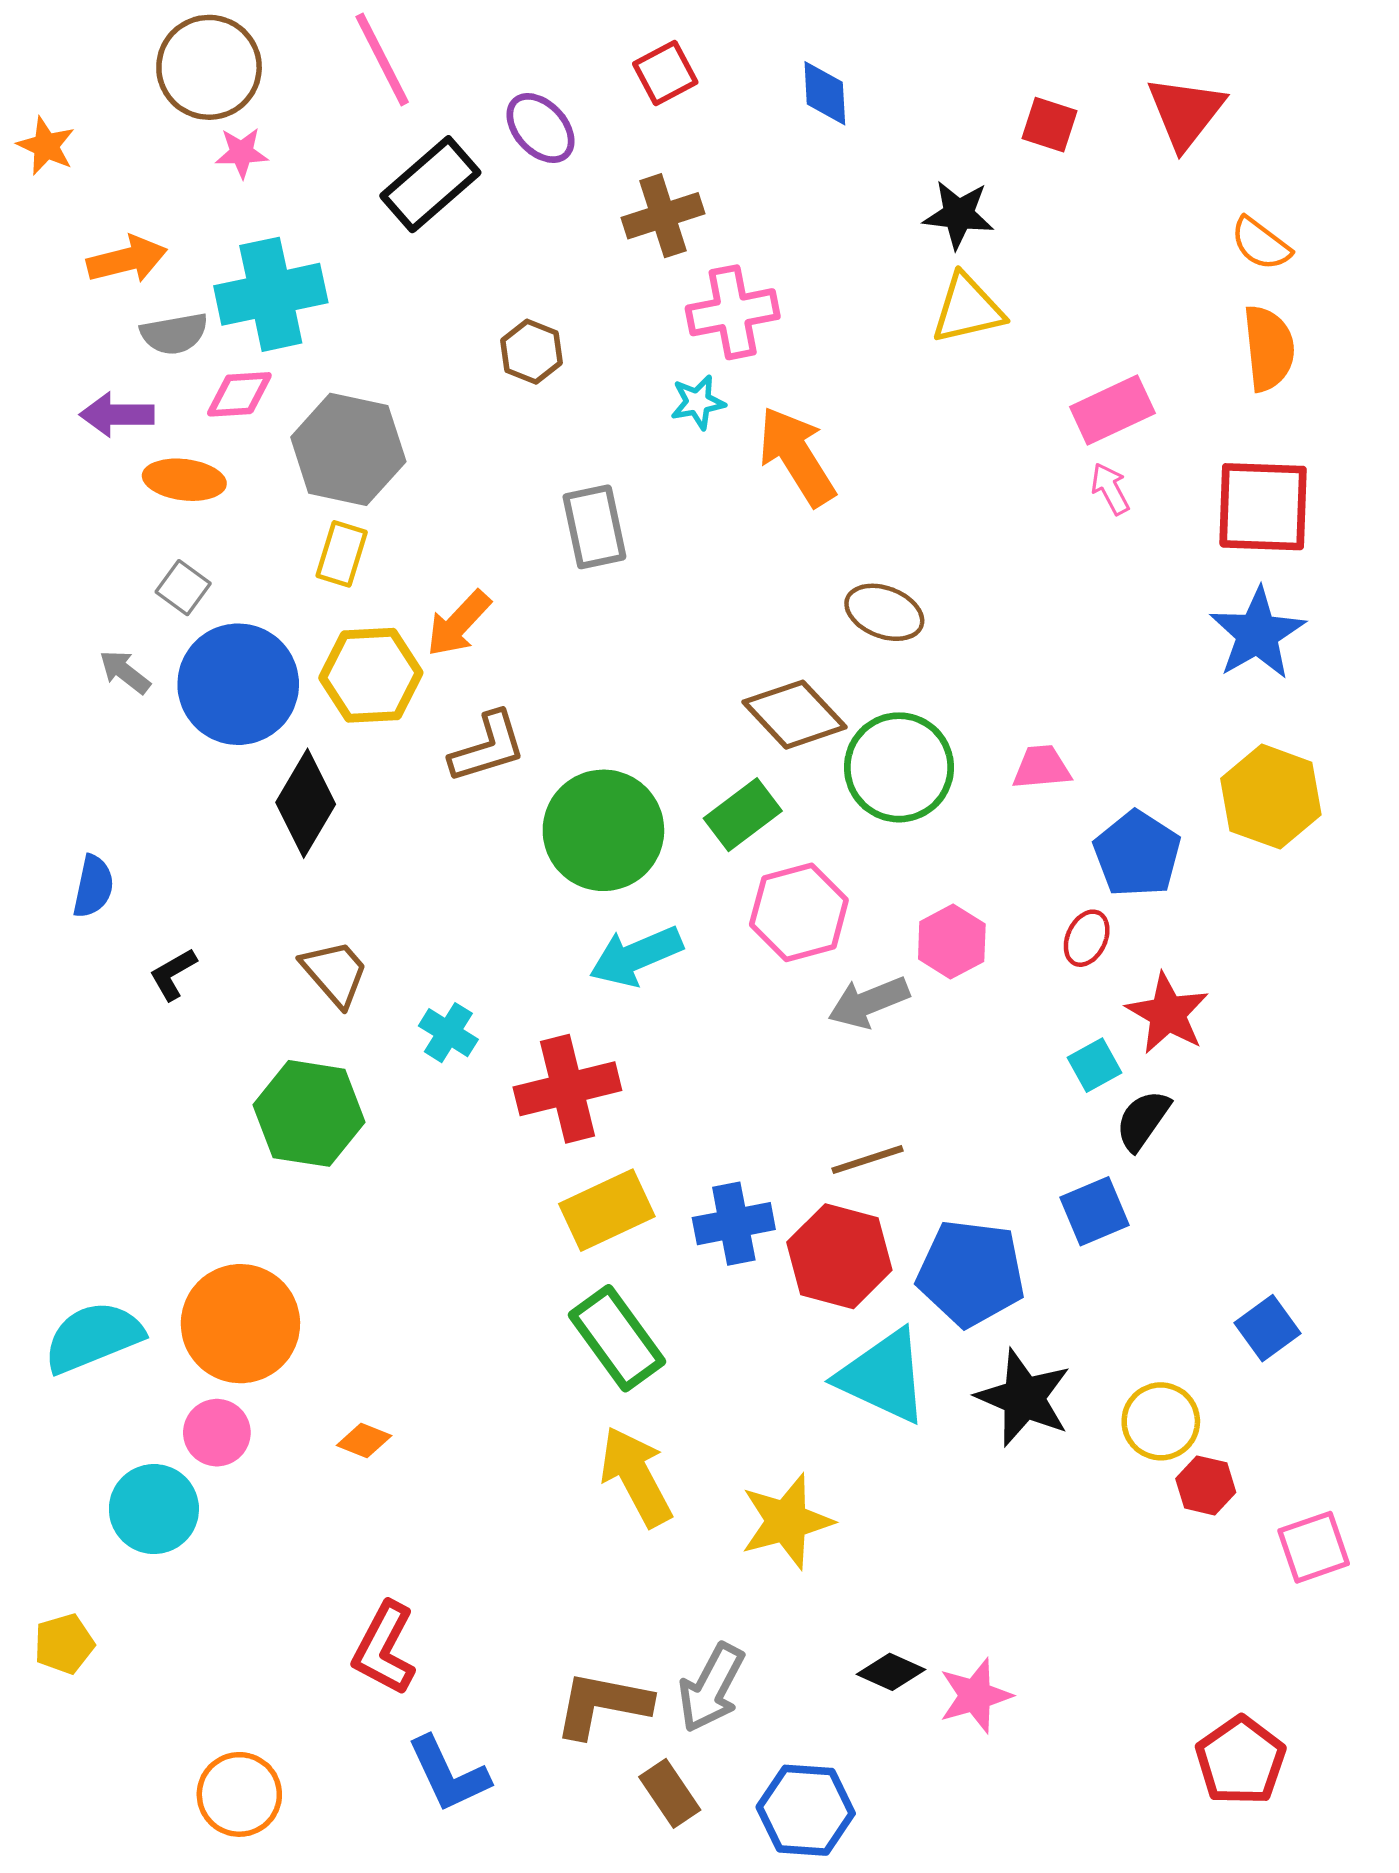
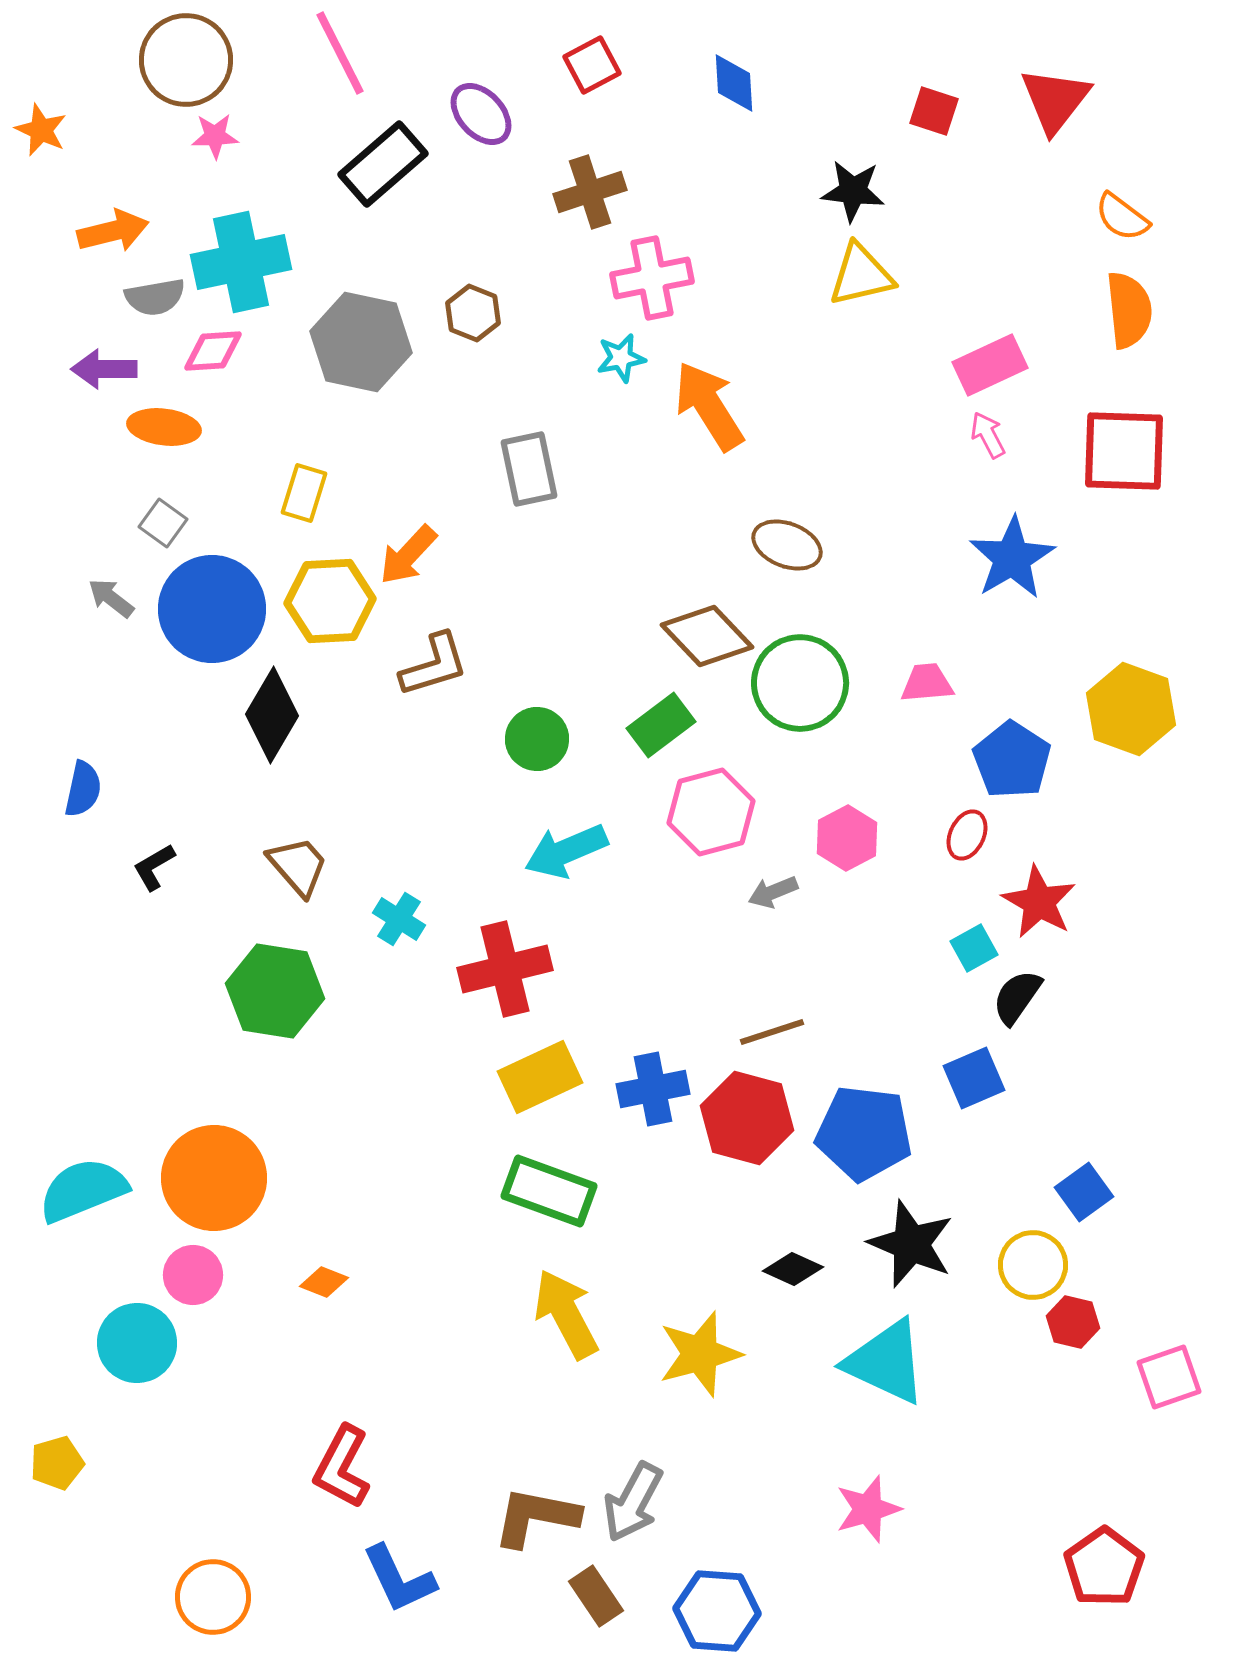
gray hexagon: (348, 449) -> (361, 342), moved
blue star: (1257, 634) -> (1012, 558), moved
green circle: (603, 830) -> (537, 739), size x0.6
gray arrow: (869, 1002) -> (773, 892), size x0.7
blue square: (1268, 1328) -> (1084, 1192), moved
green rectangle: (617, 1338) -> (549, 1191), turned -34
cyan triangle: (883, 1376) -> (886, 1362), moved
black diamond: (891, 1672) -> (793, 1269), moved

